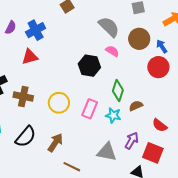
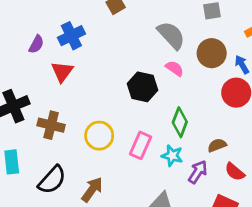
purple semicircle: (11, 27) -> (36, 44), moved
red triangle: (30, 57) -> (62, 72), turned -42
brown semicircle: (136, 106) -> (217, 145), moved
purple arrow: (132, 141) -> (198, 172), moved

